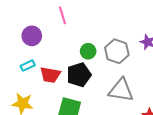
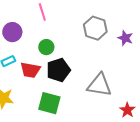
green circle: (88, 51) -> (46, 47), moved
gray hexagon: (117, 51) -> (95, 28), moved

